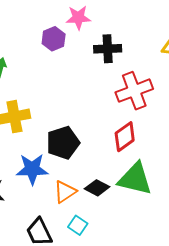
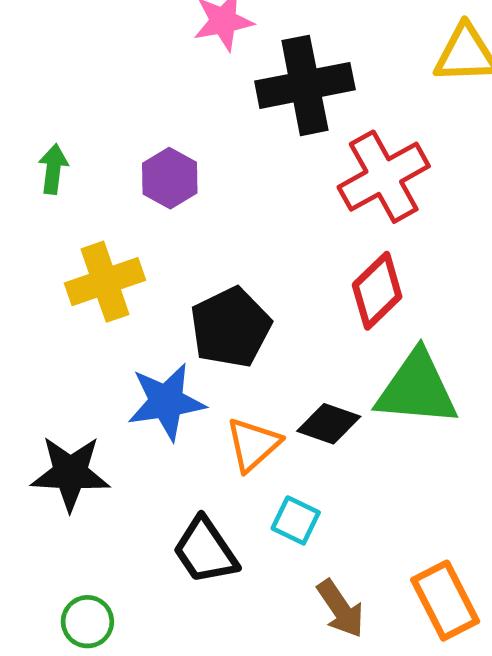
purple hexagon: (54, 39) -> (170, 178), moved
black cross: (108, 49) -> (305, 85), size x1.4

